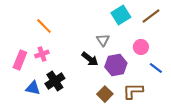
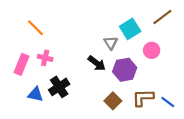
cyan square: (121, 15) -> (130, 29), moved
orange line: (44, 26) -> (35, 28), moved
pink cross: (42, 54) -> (45, 58), turned 32
blue line: (156, 68) -> (168, 102), moved

